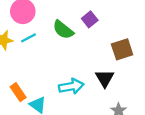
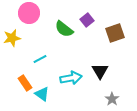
cyan line: (29, 38) -> (40, 59), moved
brown square: (122, 49) -> (115, 33), moved

